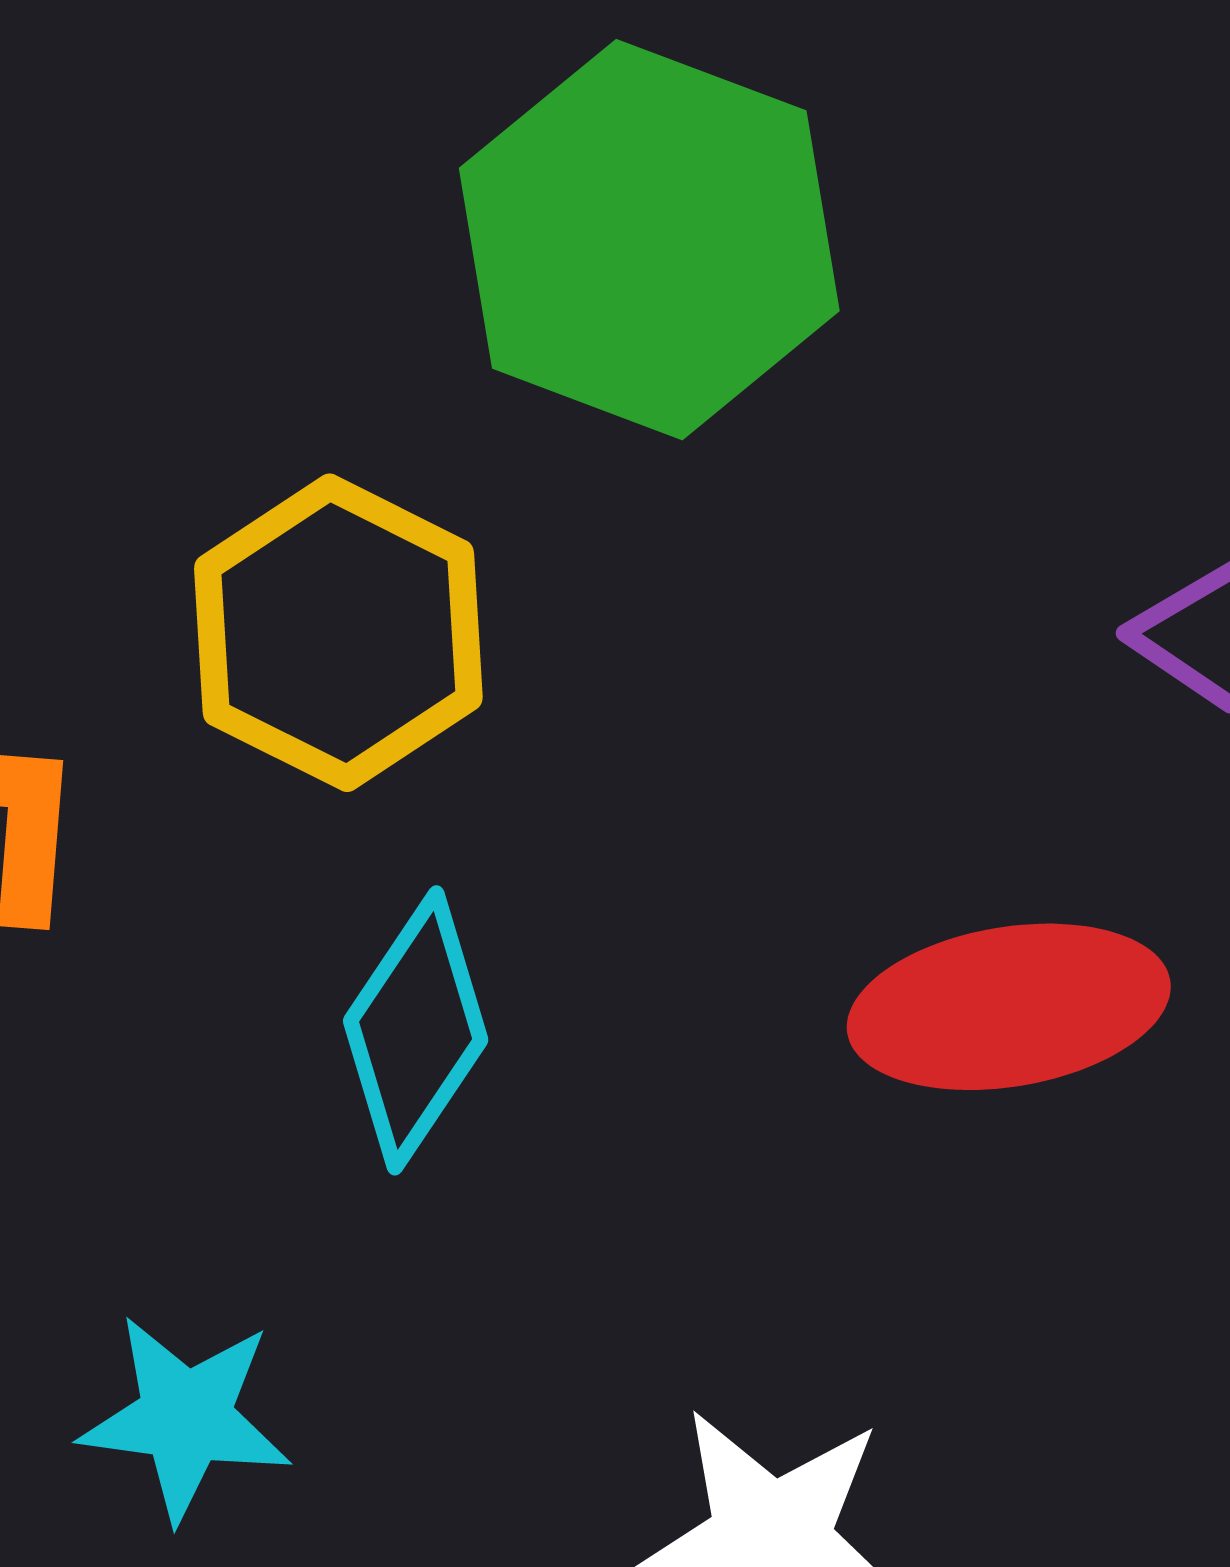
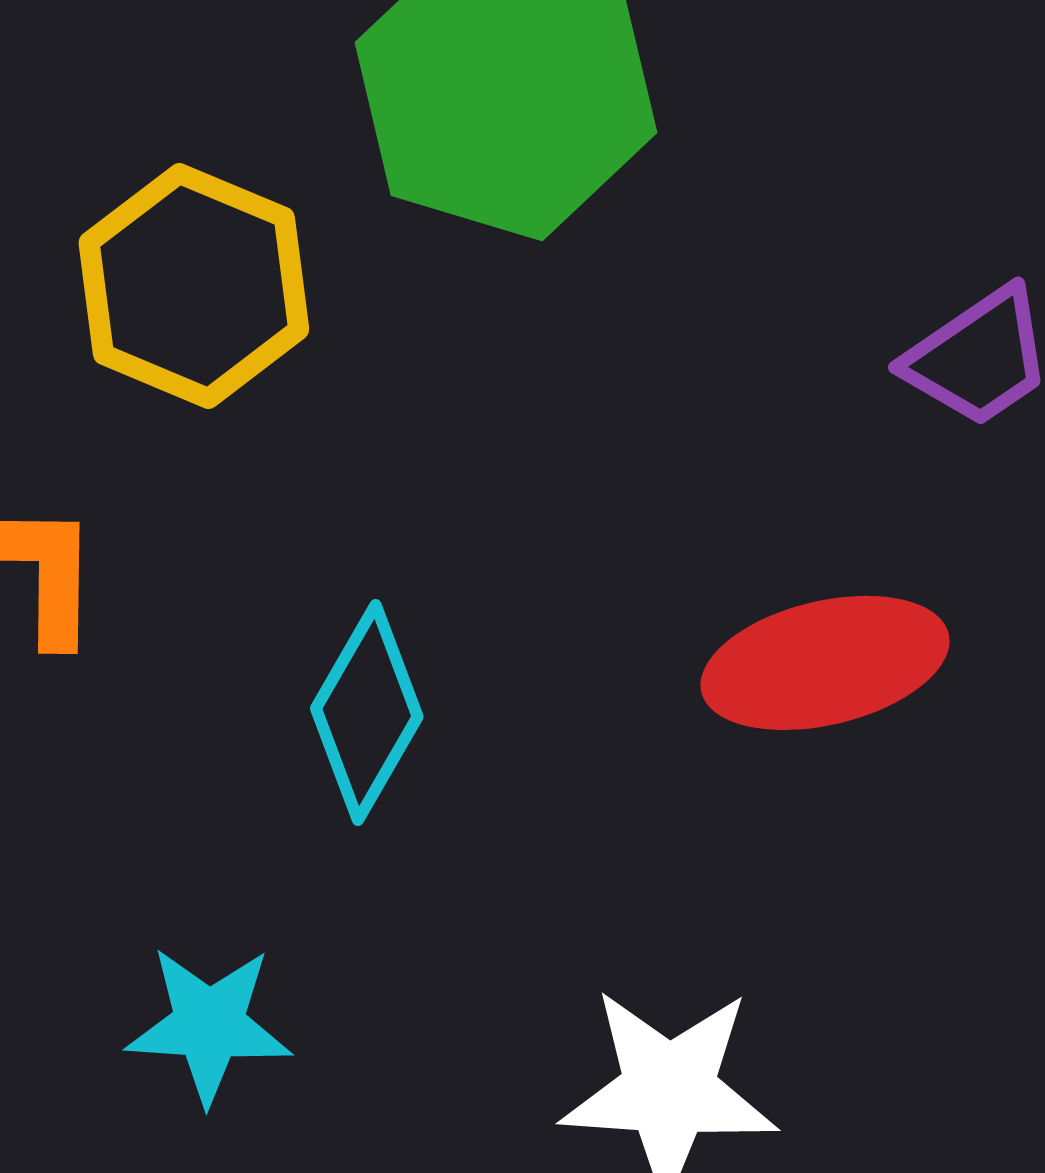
yellow hexagon: (338, 633) -> (194, 286), moved

